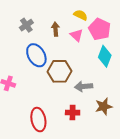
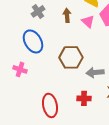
blue ellipse: (36, 55) -> (33, 41), moved

